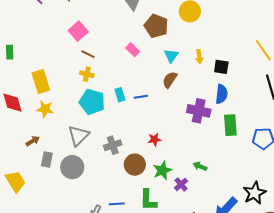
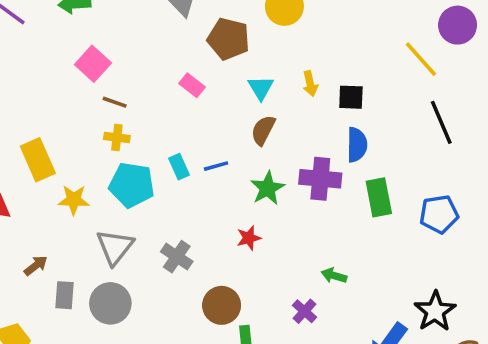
yellow star: (45, 109) -> (74, 200), moved
gray cross: (113, 145) -> (177, 257), turned -30
brown circle: (135, 165) -> (222, 305), moved
green star: (162, 170) -> (268, 188), moved

